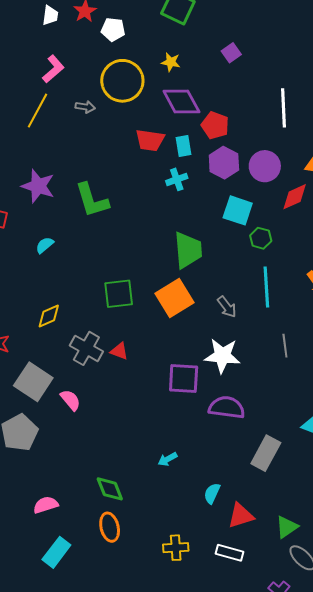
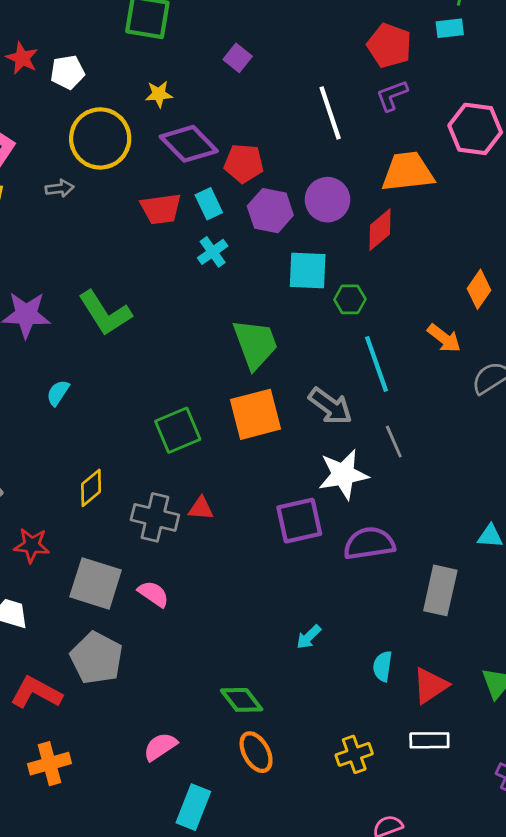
orange square: (175, 298) -> (256, 414), turned 33
gray arrow: (227, 307) -> (330, 406), size x1.4
gray line: (285, 346) -> (394, 442), moved

